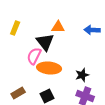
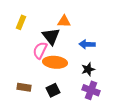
blue arrow: (92, 30) -> (87, 44), moved
brown rectangle: (18, 93) -> (24, 87), turned 40

